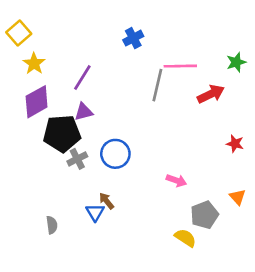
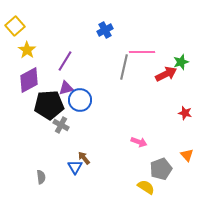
green star: (236, 62) -> (181, 62), moved
blue circle: (115, 154) -> (80, 100), moved
gray cross: (77, 159) -> (61, 125), turned -35

